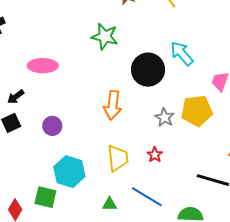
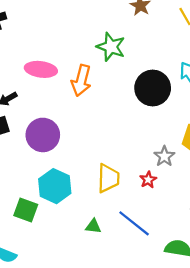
orange arrow: (113, 105) -> (81, 80), moved
gray star: (164, 117) -> (164, 156), moved
purple circle: (52, 126) -> (43, 135), size x1.6

